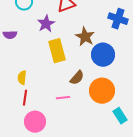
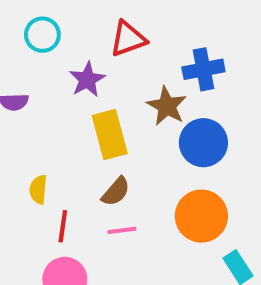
blue cross: (118, 19) -> (203, 69), moved, turned -30
brown semicircle: (77, 78) -> (116, 192), moved
red line: (25, 98) -> (63, 226), moved

